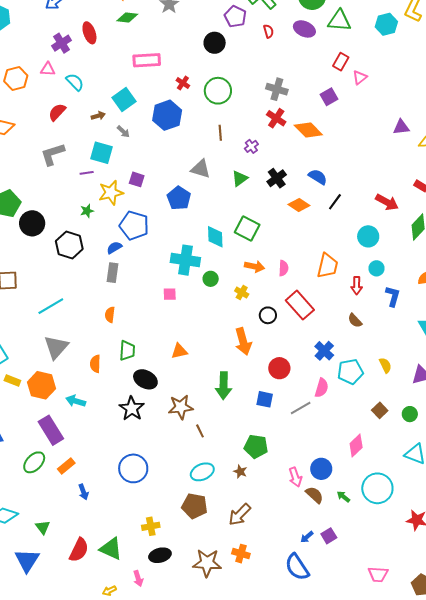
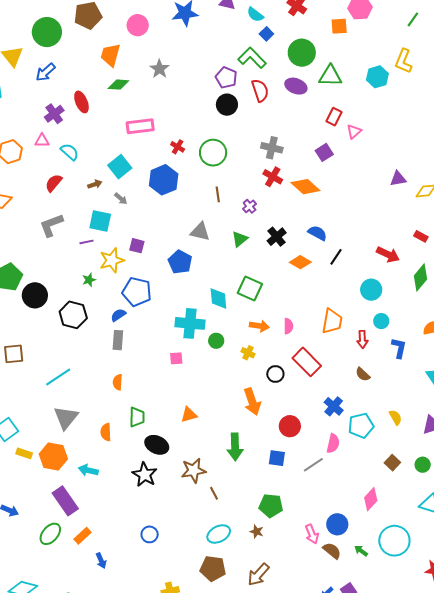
red semicircle: (268, 31) -> (260, 90), size x1.6
black circle: (215, 43) -> (227, 105), moved
blue circle: (133, 468) -> (150, 534), size x0.6

